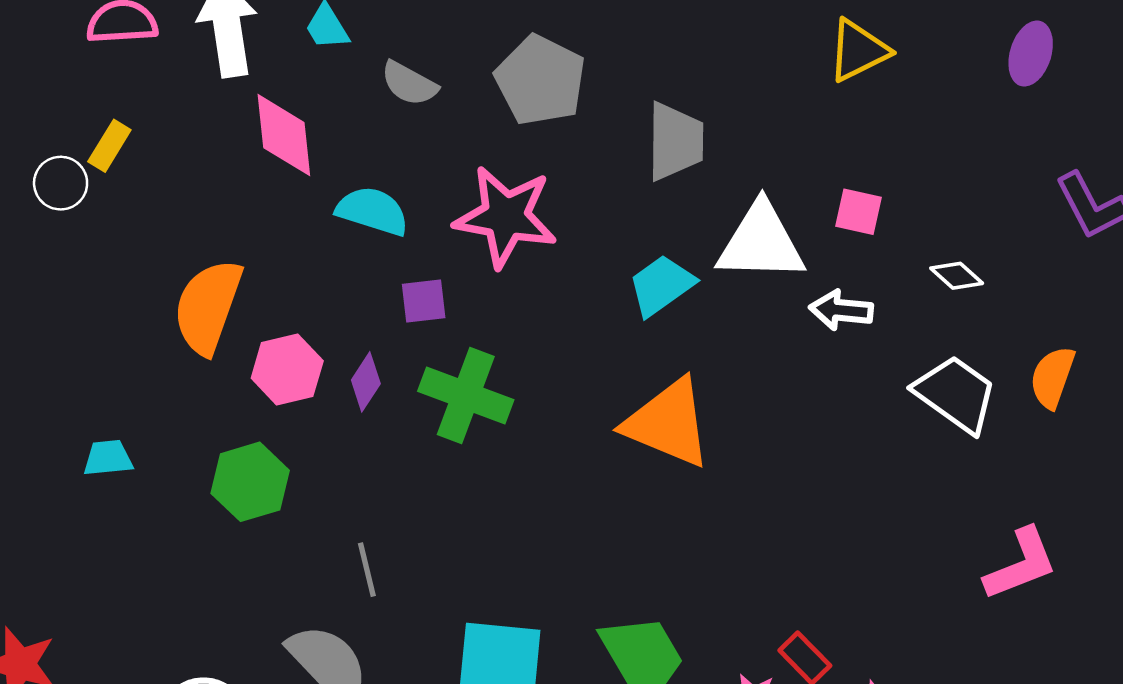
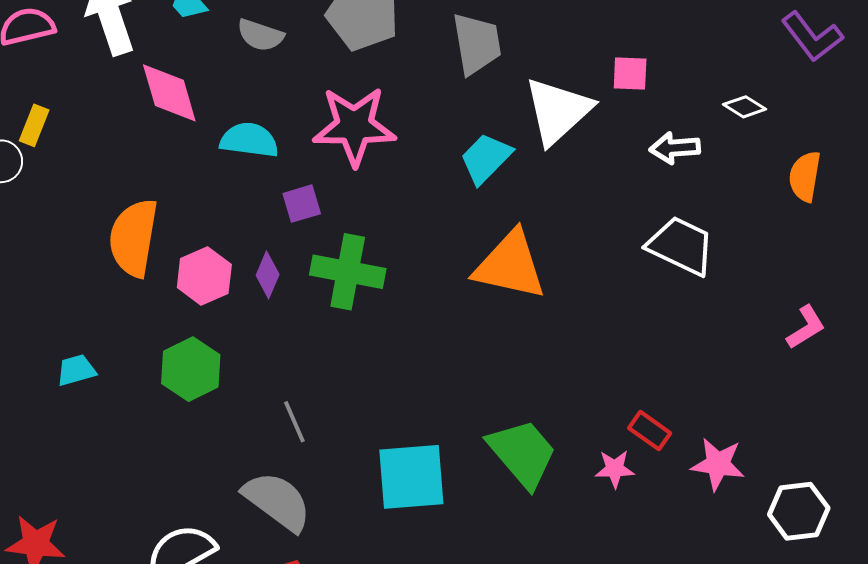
white triangle: (761, 242) -> (558, 111), turned -34
white diamond: (957, 276) -> (745, 107), moved
white arrow: (841, 310) -> (675, 148), moved
white trapezoid: (956, 394) -> (681, 246), moved
pink L-shape: (1021, 564) -> (806, 327), size x0.7

